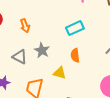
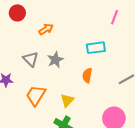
orange arrow: (25, 26) -> (46, 29), turned -120
yellow triangle: (60, 73) -> (67, 100), moved, turned 40

